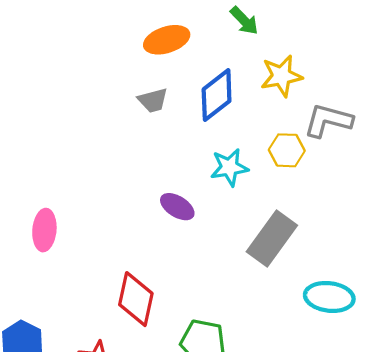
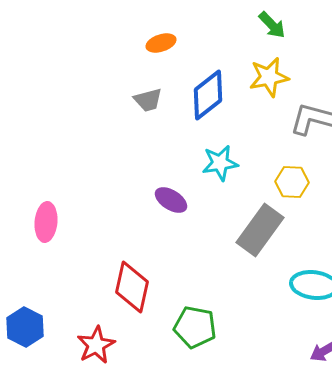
green arrow: (244, 21) -> (272, 25), moved
orange ellipse: (167, 40) -> (161, 43), size x0.7
yellow hexagon: (287, 150) -> (292, 182), moved

